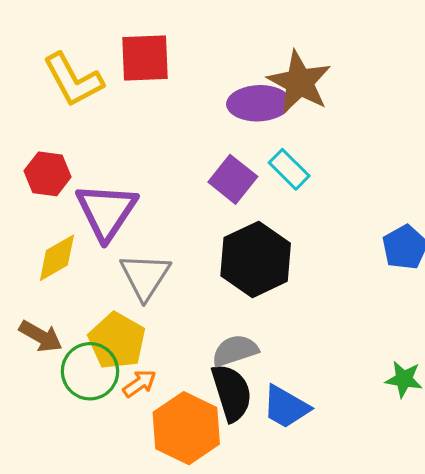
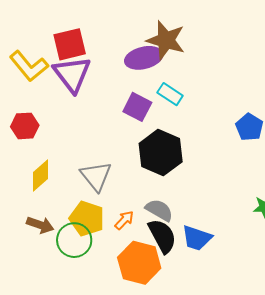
purple triangle: (106, 211) -> (72, 74), moved
gray semicircle: (235, 351) -> (159, 210), turned 60
orange arrow: (139, 383) -> (124, 220), moved

